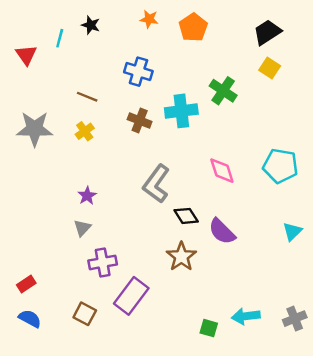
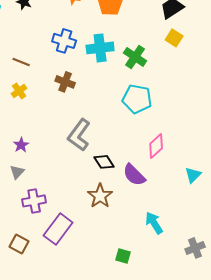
cyan cross: (181, 111) -> (100, 48), moved
cyan pentagon: (280, 166) -> (137, 99), moved
pink diamond: (222, 171) -> (156, 146), moved, turned 65
cyan arrow: (246, 316) -> (154, 223), moved, turned 65

